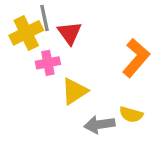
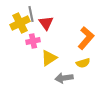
yellow semicircle: (131, 114) -> (83, 63), moved, turned -32

